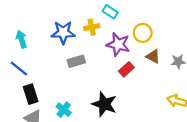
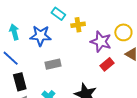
cyan rectangle: (110, 12) -> (58, 14), moved
blue star: (63, 32) -> (41, 36), moved
gray rectangle: (76, 61) -> (53, 64), moved

